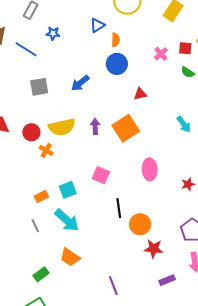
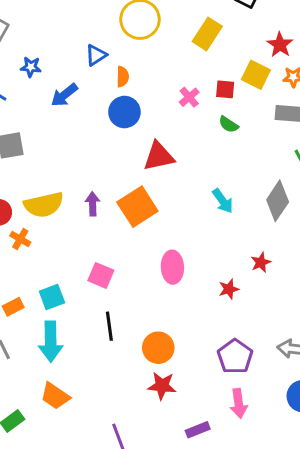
blue arrow: (80, 83) -> (64, 95), moved
red triangle: (140, 94) -> (159, 156), size x1.6
black line: (119, 208) -> (109, 326), moved
cyan arrow: (67, 220) -> (51, 342), turned 48
red star: (154, 249) -> (162, 386), moved

